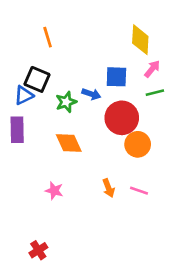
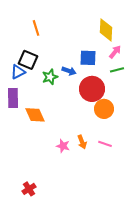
orange diamond: (69, 143) -> (35, 115), moved
pink star: (54, 191) -> (63, 146), moved

